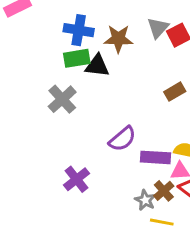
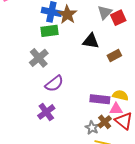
brown star: (118, 39) -> (67, 15), moved, turned 30
black triangle: (97, 66) -> (91, 41), moved
purple semicircle: (122, 139) -> (54, 84), moved

